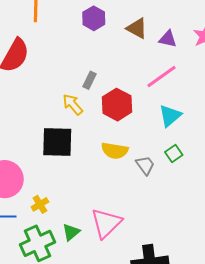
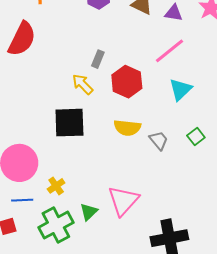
green square: (174, 153) -> (196, 136), moved

